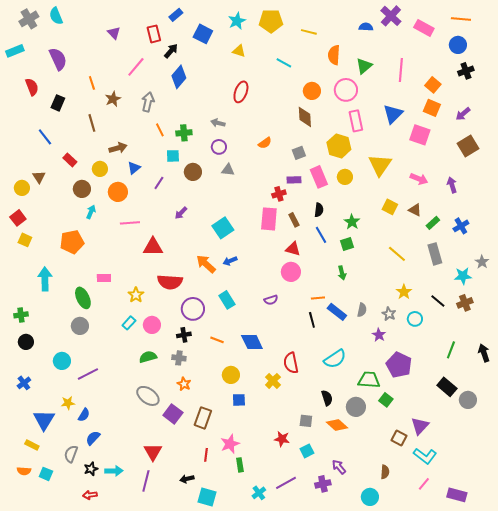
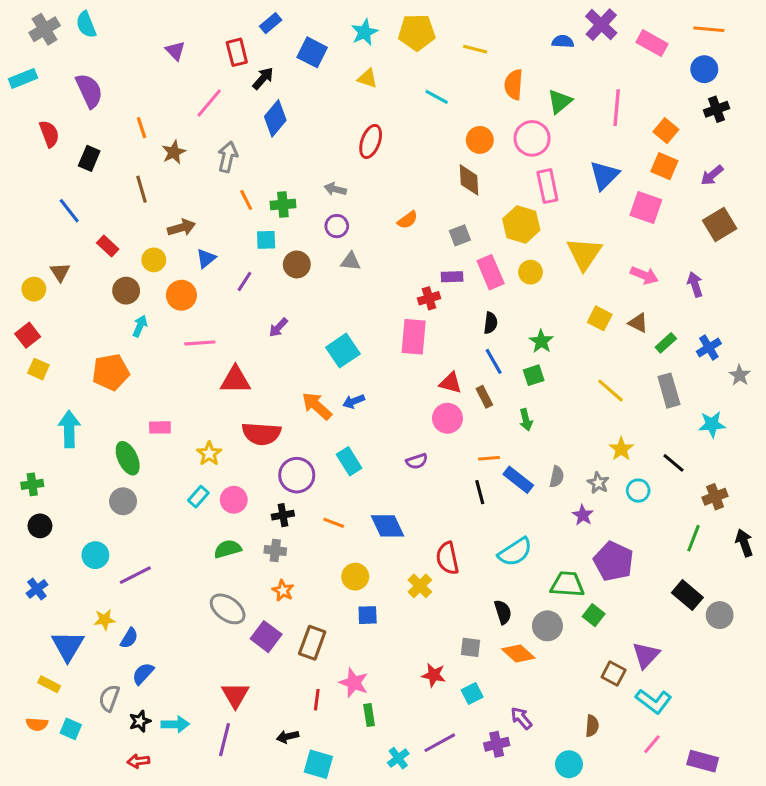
brown rectangle: (294, 220) -> (484, 397), moved
gray star: (482, 262) -> (740, 375), moved
brown cross: (465, 303) -> (715, 497), moved
pink star: (230, 444) -> (354, 683), turned -30

